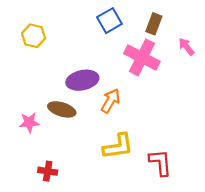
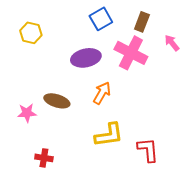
purple ellipse: (82, 80) -> (86, 58), moved

